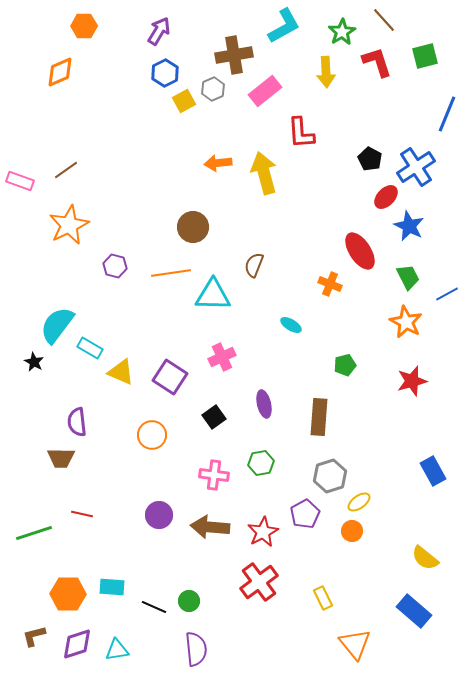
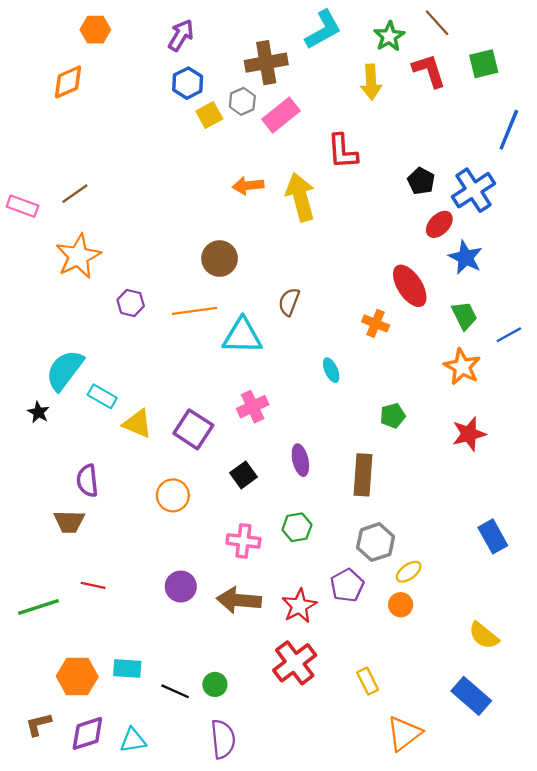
pink rectangle: (265, 91) -> (281, 115), moved
cyan ellipse: (291, 325) -> (331, 370), turned 35
orange triangle: (355, 644) -> (404, 733), turned 32

